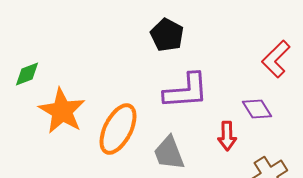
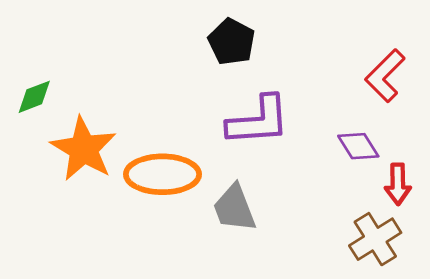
orange ellipse: (118, 129) -> (162, 174), turned 63
red arrow: (227, 136) -> (398, 184), moved

